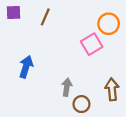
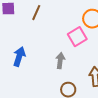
gray arrow: (67, 87) -> (60, 61), moved

